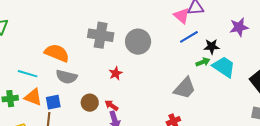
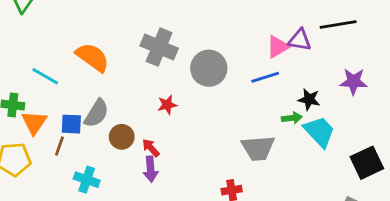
pink triangle: (182, 16) -> (278, 47), turned 36
blue line: (189, 37) -> (265, 77), moved
gray semicircle: (67, 77) -> (96, 113), moved, turned -85
gray trapezoid: (185, 88) -> (258, 148), turned 30
orange triangle: (33, 97) -> (34, 122), moved, turned 30

